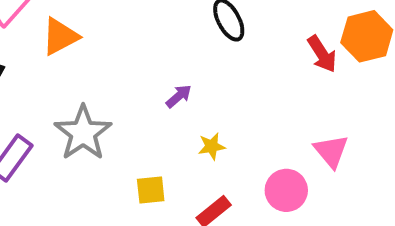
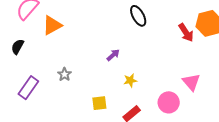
gray star: (83, 133) -> (64, 74), size x0.5

